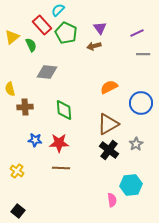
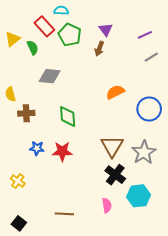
cyan semicircle: (58, 10) -> (61, 10), turned 48
brown arrow: (94, 46) -> (99, 49), turned -56
gray line: (143, 54) -> (151, 57), turned -32
brown triangle: (108, 124) -> (112, 146), moved, turned -30
gray star: (136, 144) -> (144, 152), size x1.6
black cross: (109, 150) -> (115, 175), moved
brown line: (61, 168) -> (64, 214), moved
pink semicircle: (112, 200) -> (107, 205), moved

